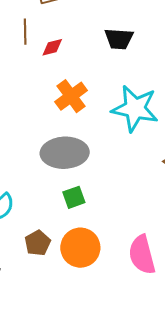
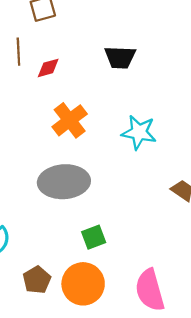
cyan star: (135, 109) -> (139, 132), size x0.7
green square: (74, 197) -> (94, 237), moved

